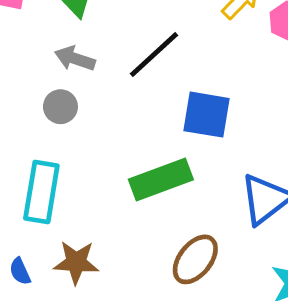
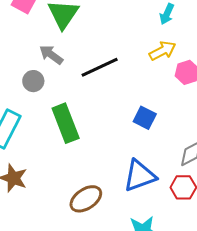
blue square: (206, 115) -> (145, 118), moved, size x0.7
green rectangle: (161, 179) -> (66, 123), moved, turned 72

